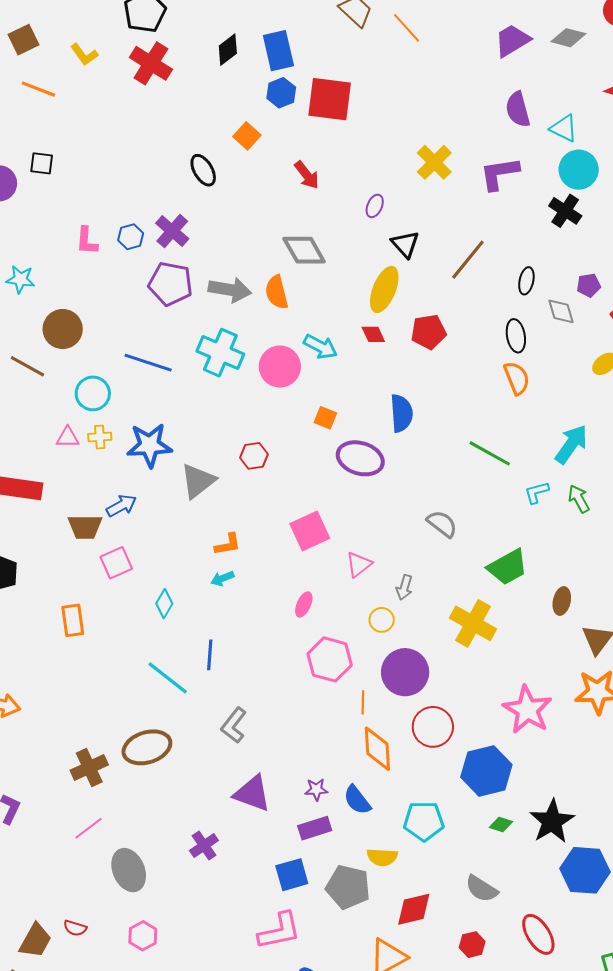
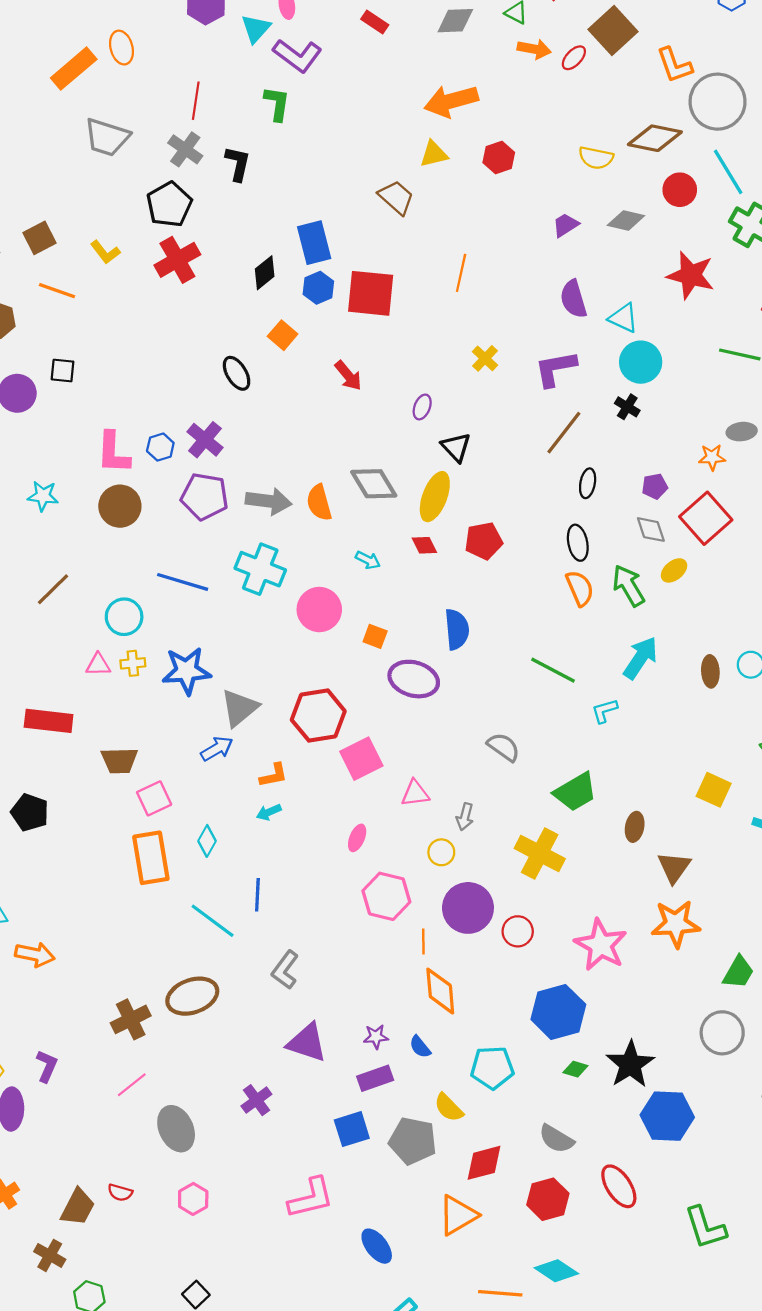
orange line: (407, 28) -> (461, 273), moved, turned 56
purple trapezoid: (512, 40) -> (566, 225), size x0.7
black diamond: (228, 50) -> (265, 273), moved
red cross: (151, 63) -> (177, 260), turned 30
yellow cross: (434, 162) -> (485, 358), size x0.7
black cross: (565, 211) -> (627, 407), size x0.7
pink L-shape: (87, 241) -> (113, 453), size x1.4
gray diamond: (304, 250) -> (374, 484), moved
brown line: (468, 260) -> (564, 433), moved
gray diamond: (561, 311) -> (651, 530), moved
brown circle: (63, 329) -> (120, 506), moved
cyan arrow: (321, 347) -> (368, 560), size x0.7
brown line: (27, 366) -> (53, 589), turned -72
pink circle: (280, 367) -> (319, 610), moved
red hexagon: (254, 456) -> (318, 716), moved, size x1.8
green arrow: (579, 499) -> (629, 586), moved, size x1.4
blue arrow: (121, 506) -> (217, 749), moved
pink triangle: (359, 565) -> (415, 793), turned 32
orange rectangle: (73, 620) -> (151, 858), moved, size x1.5
red circle: (433, 727) -> (518, 931), moved, size x0.7
blue semicircle: (357, 800) -> (420, 1047), size x0.7
yellow semicircle: (382, 857) -> (449, 1108), turned 44
pink L-shape: (279, 931) -> (311, 1198), moved
red hexagon: (472, 945) -> (548, 1199), size x1.5

